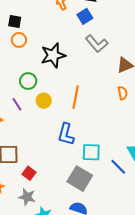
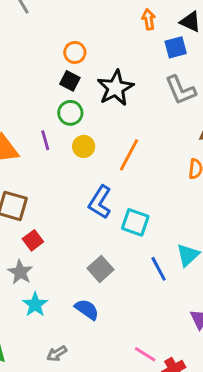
black square: (15, 21) -> (70, 81), moved
black star: (53, 55) -> (115, 88), turned -30
cyan square: (91, 152) -> (135, 222), moved
gray square: (80, 179) -> (101, 269), size x0.7

